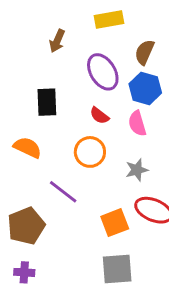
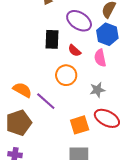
purple ellipse: (103, 72) -> (79, 21), turned -30
black rectangle: (47, 102) -> (52, 39), moved
orange semicircle: (27, 147) -> (22, 90), moved

